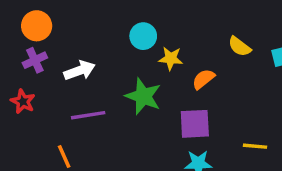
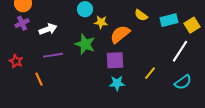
orange semicircle: (203, 79) -> (120, 34), size x1.5
red star: (23, 101) -> (16, 61), moved
yellow line: (255, 146) -> (150, 73), turned -56

